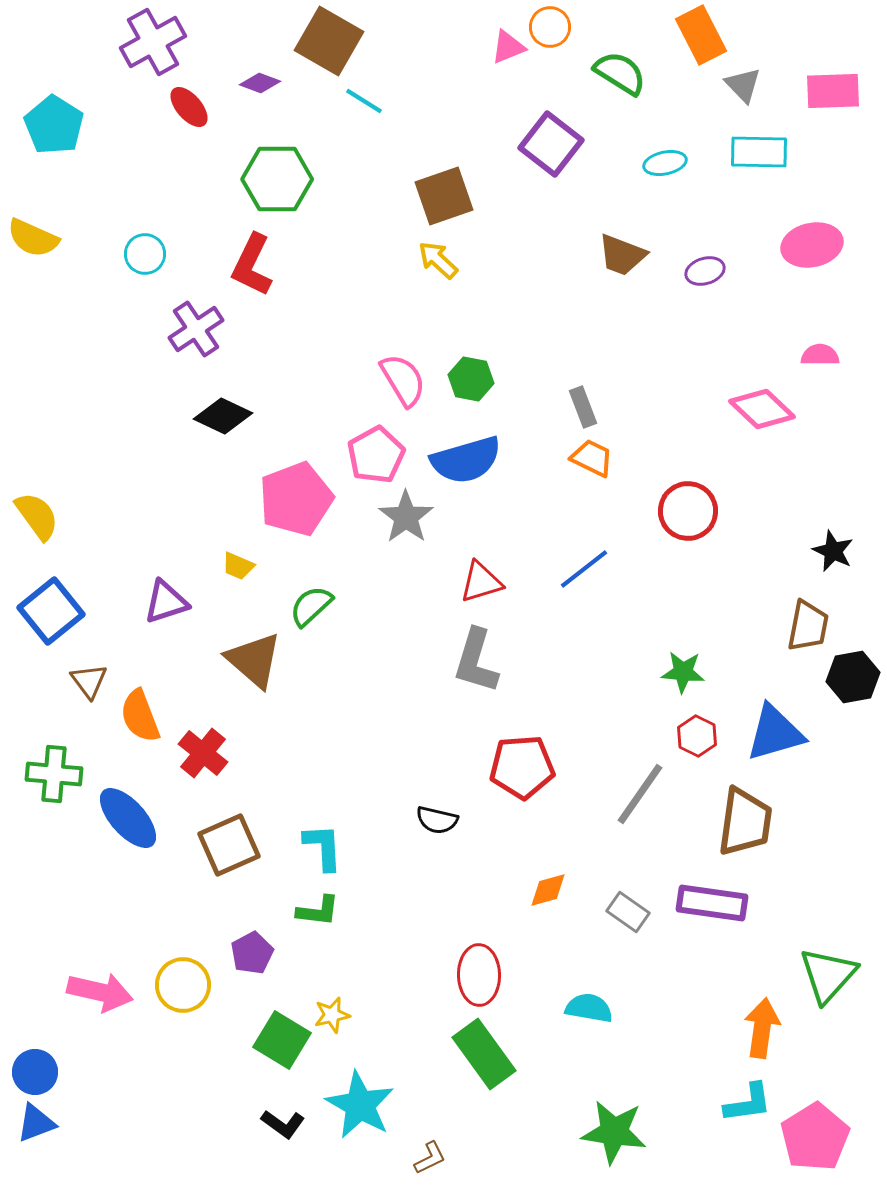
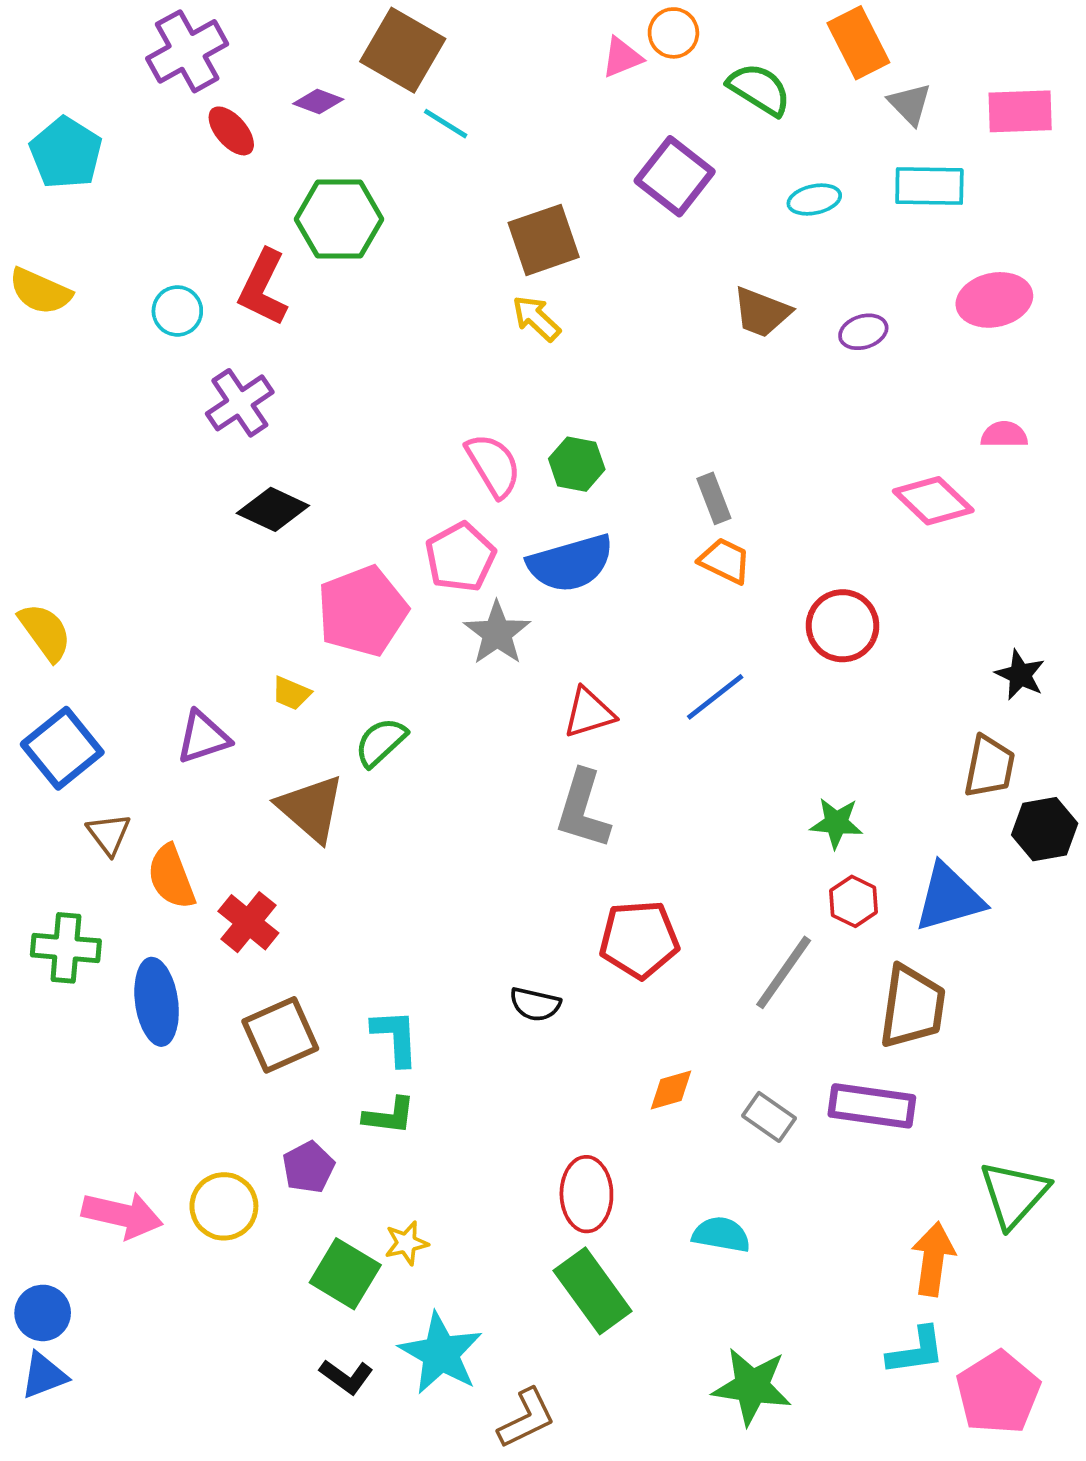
red L-shape: (252, 265) -> (263, 288), moved
blue ellipse: (128, 818) -> (157, 1002), turned 34
brown L-shape: (430, 1158) -> (526, 1418), size x1.5

